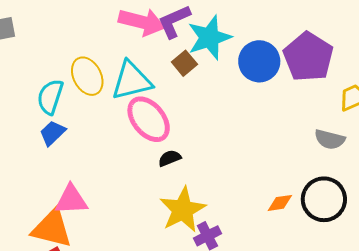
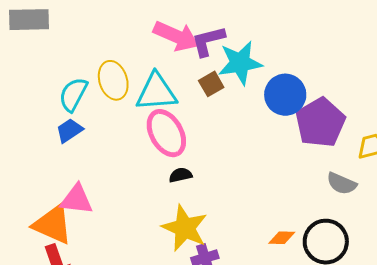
purple pentagon: (308, 57) -> (320, 123), moved
yellow star: (183, 210) -> (185, 228), turned -30

